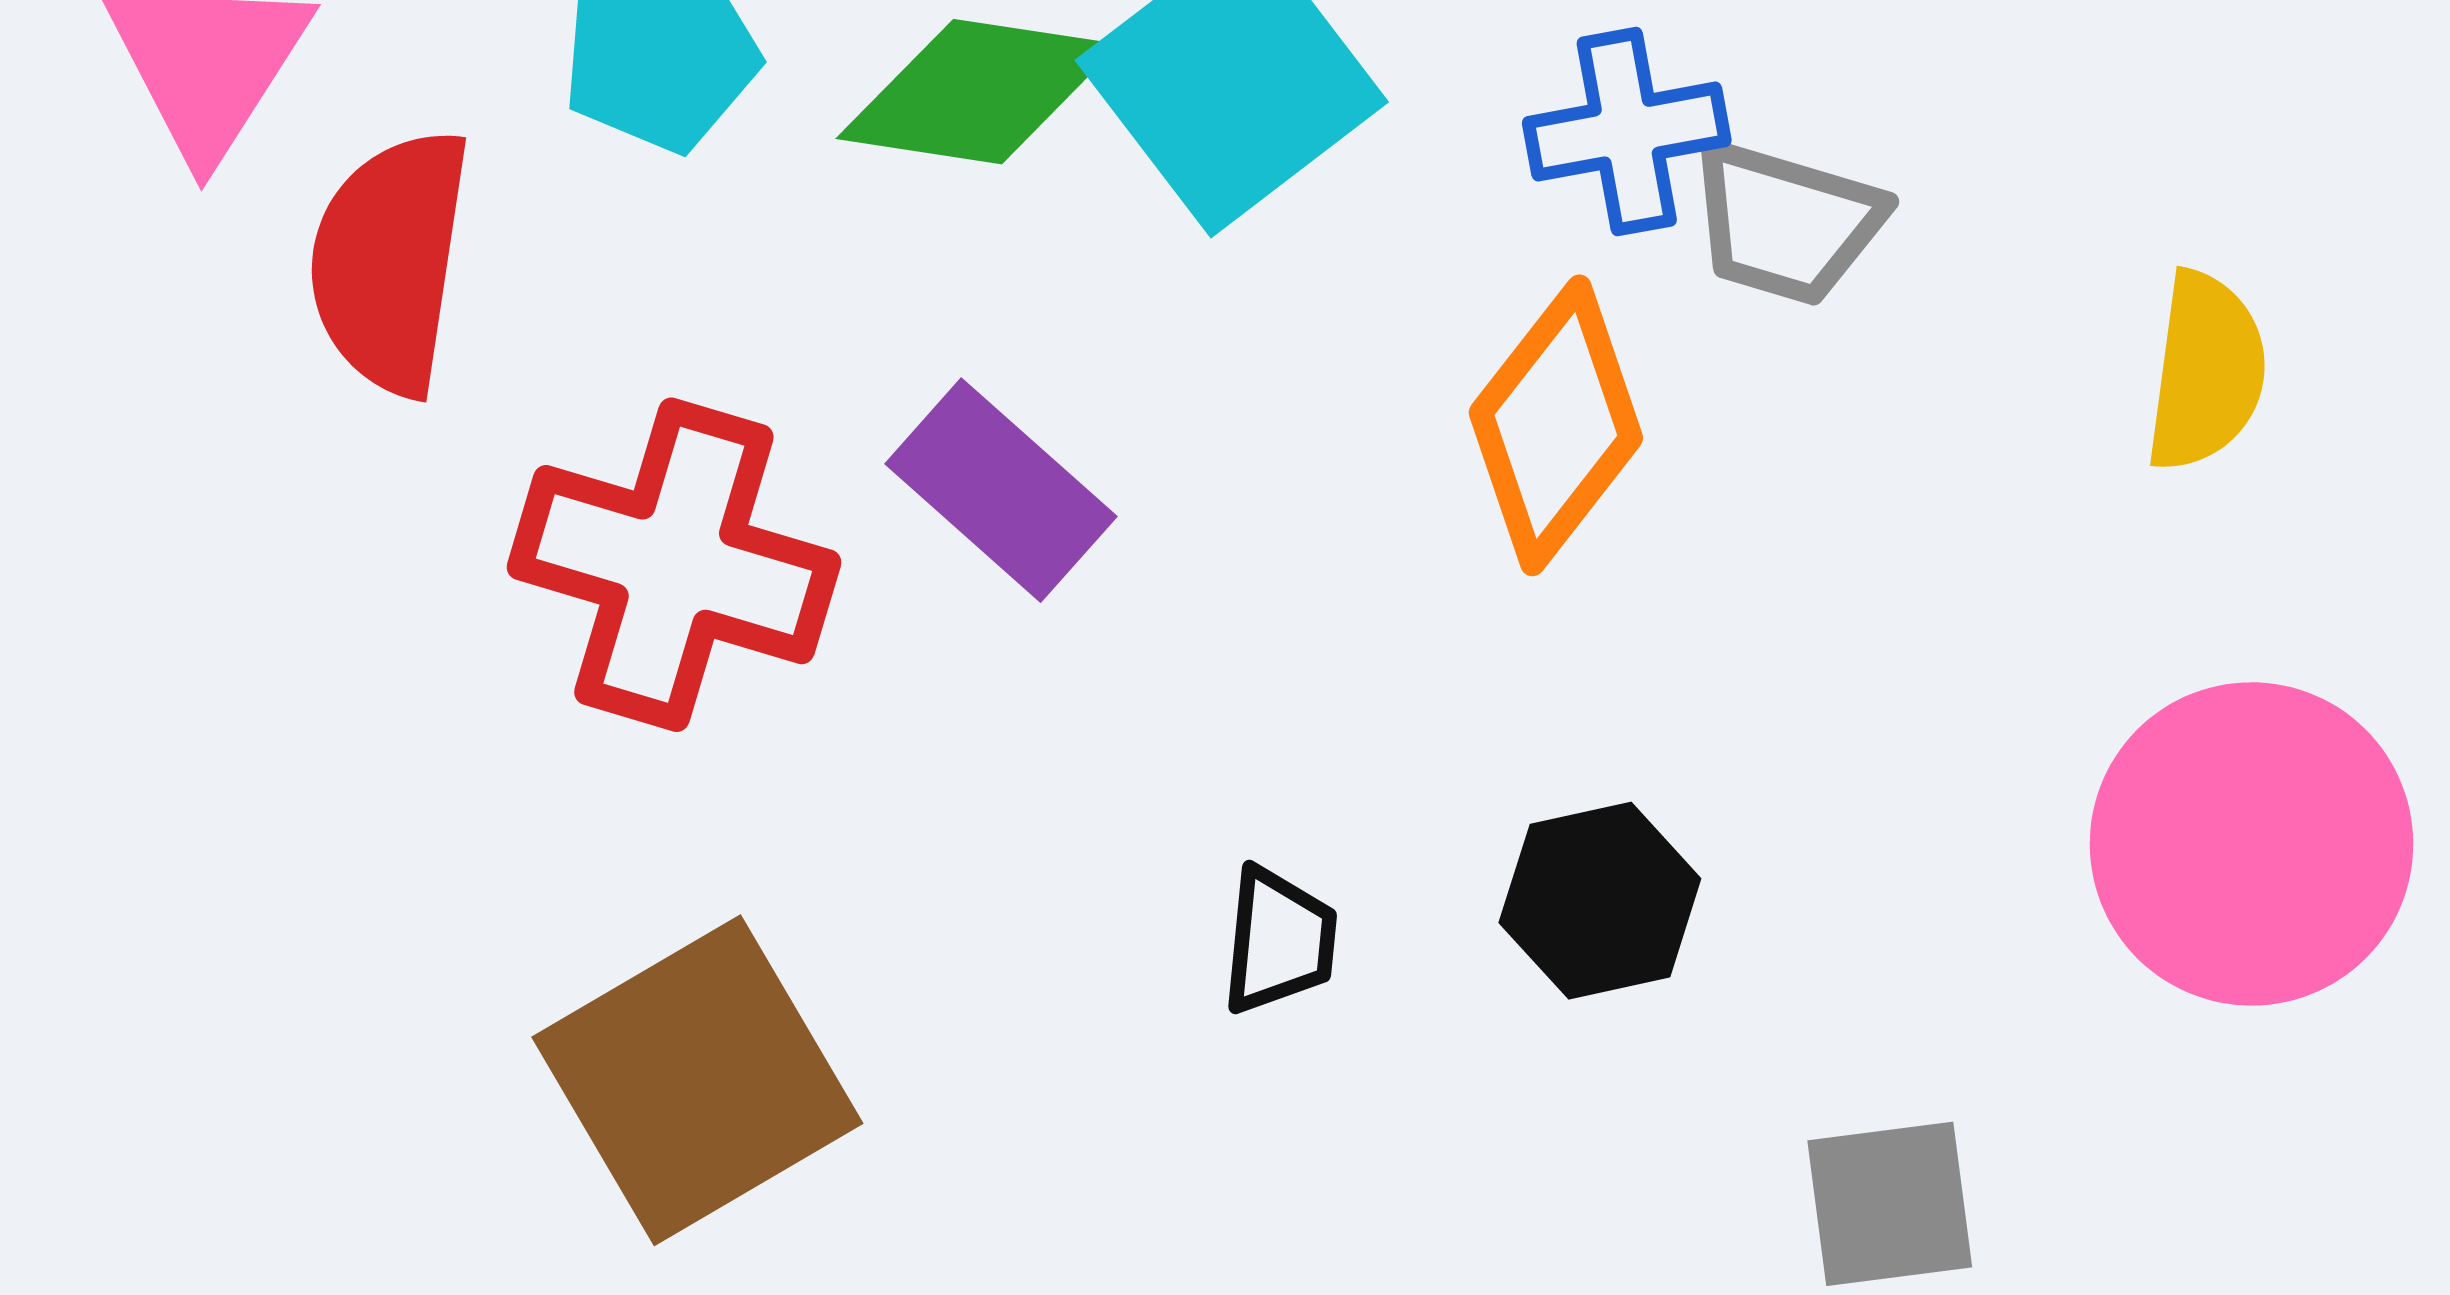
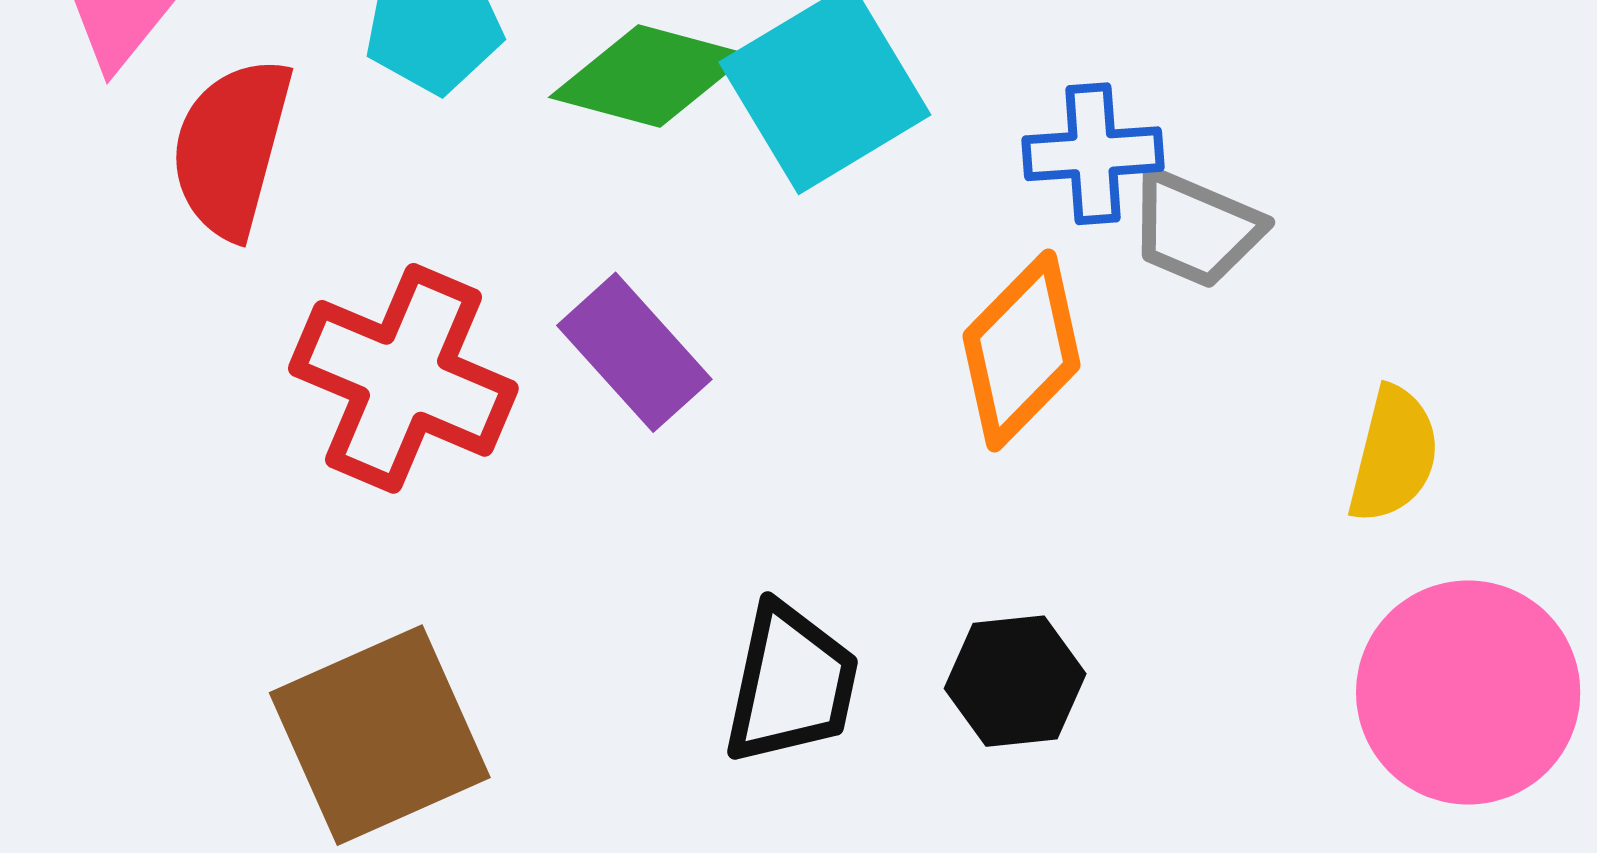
yellow semicircle: (2206, 371) -> (1394, 455), moved
black trapezoid: (1279, 941) -> (791, 684), size x1.6

